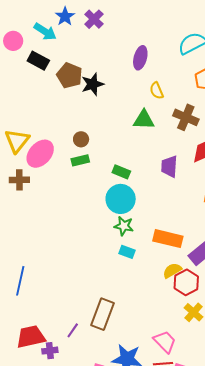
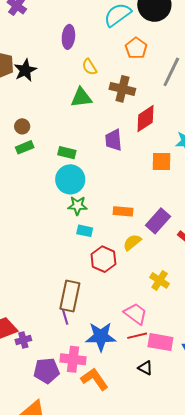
orange rectangle: (168, 239) -> (123, 211), size x0.7
red hexagon: (186, 282) -> (103, 259), moved
purple line: (73, 330) -> (65, 317), moved, turned -42

